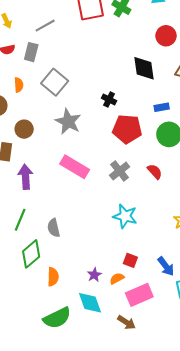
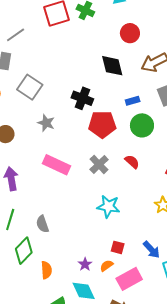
black cross: (109, 99) -> (82, 98), size x1.5
gray star: (68, 122) -> (46, 123), size x0.7

